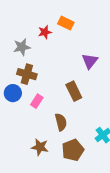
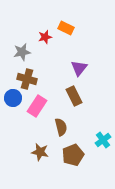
purple triangle: (90, 61) -> (79, 68), moved
pink rectangle: (37, 101) -> (37, 106), size x1.5

